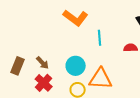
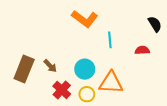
brown rectangle: (18, 66) -> (24, 69), size x1.4
red cross: (44, 83) -> (62, 90), moved

